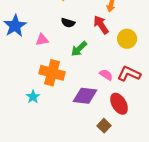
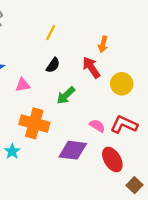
black semicircle: (68, 23) -> (53, 65), turned -72
brown square: (104, 126) -> (134, 185), moved

